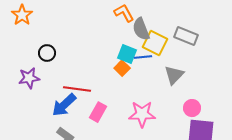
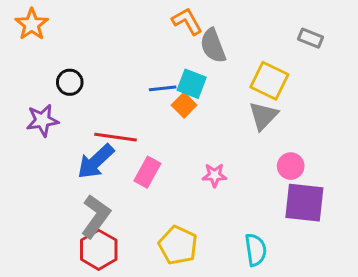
gray rectangle: (186, 36) -> (310, 38), moved, size x0.7
yellow square: (155, 43) -> (269, 81), moved
blue line: (143, 57) -> (163, 88), moved
pink star: (142, 114) -> (214, 175), size x0.6

